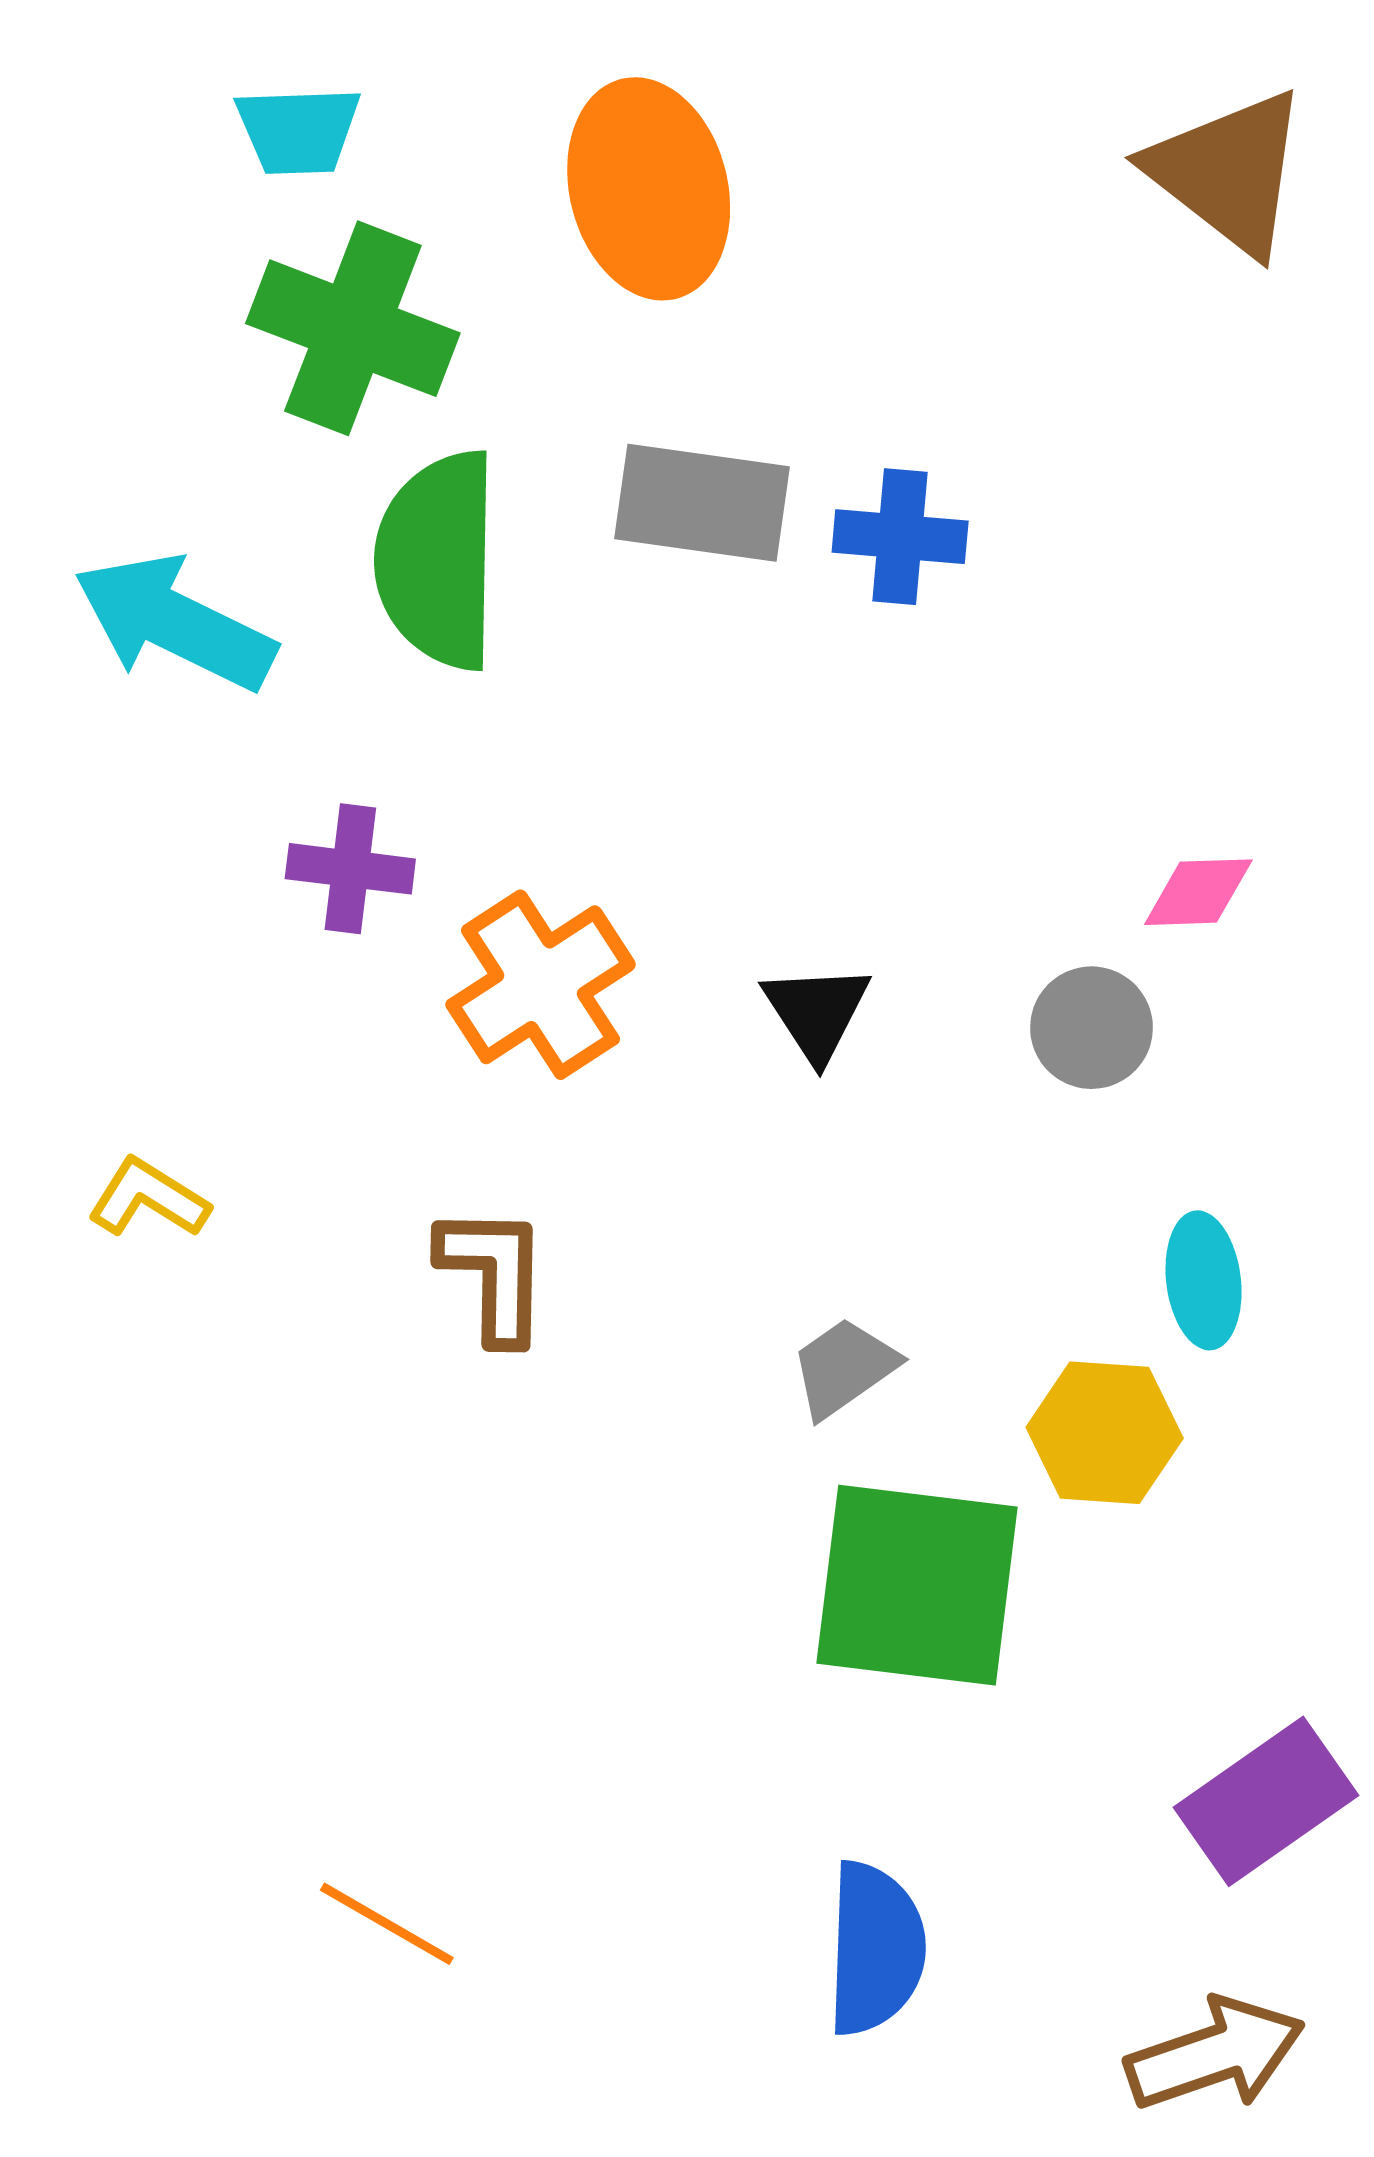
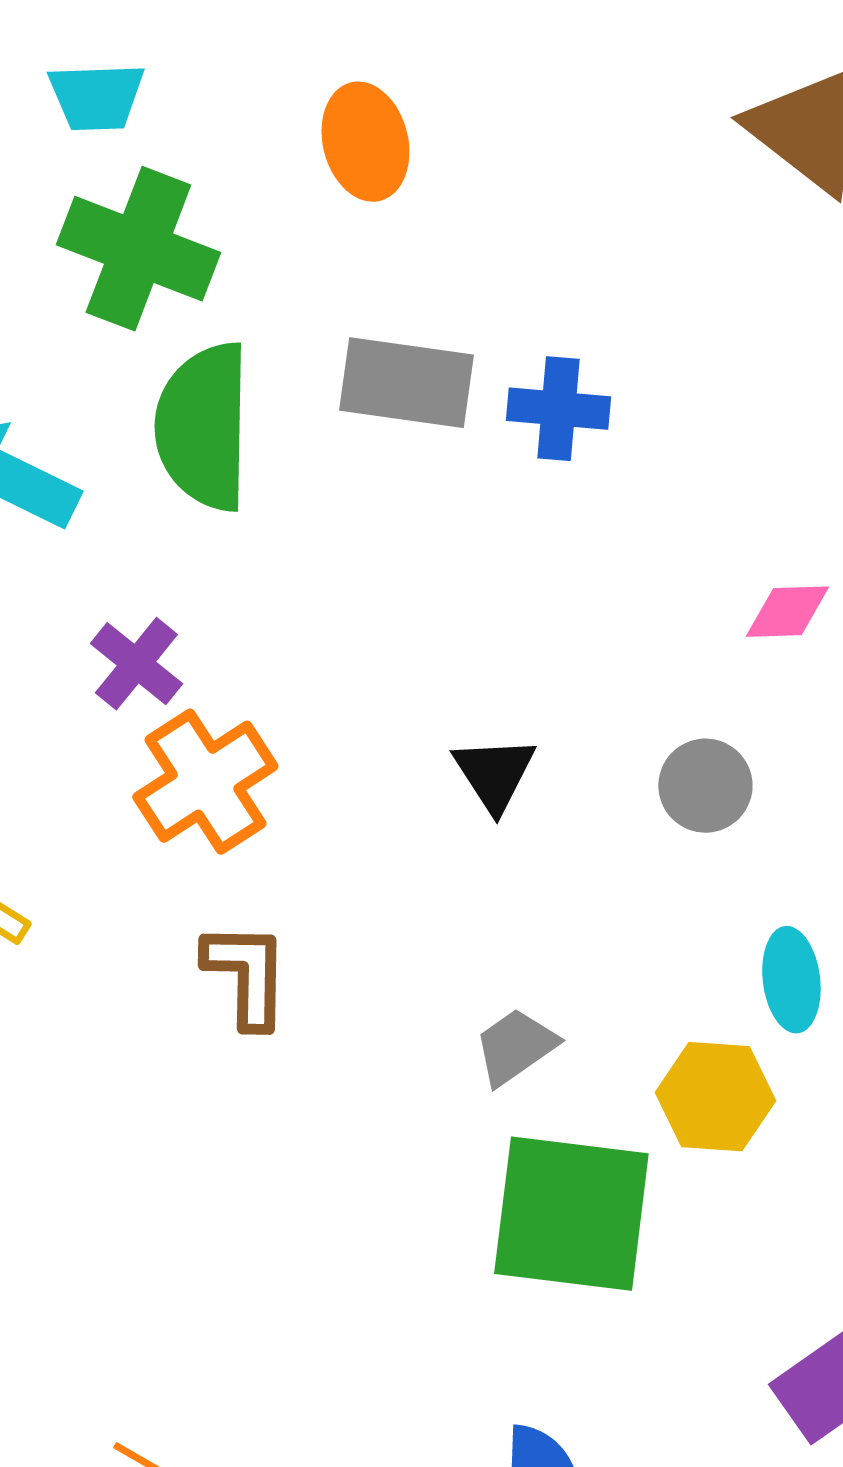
orange ellipse: (649, 189) -> (365, 142), size x0.7
purple cross: (350, 869) -> (136, 664), turned 32
pink diamond: (1198, 892) -> (787, 612), moved
orange cross: (541, 985) -> (205, 782), moved

